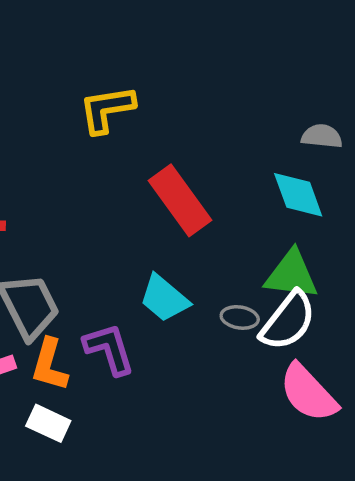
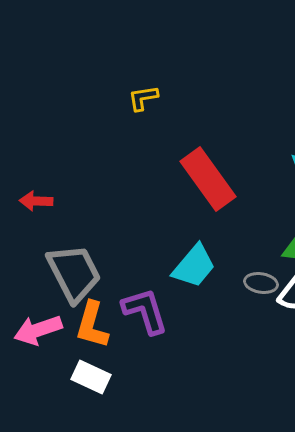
yellow L-shape: (107, 109) -> (143, 98), size x0.6
cyan trapezoid: (164, 298) -> (194, 266), turned -90

